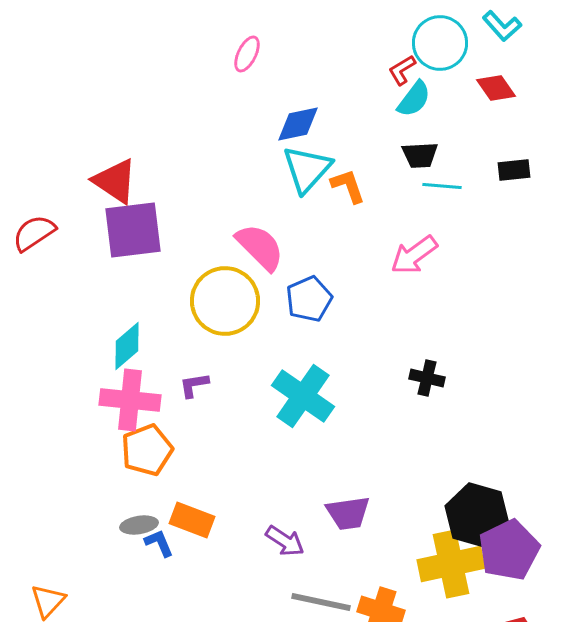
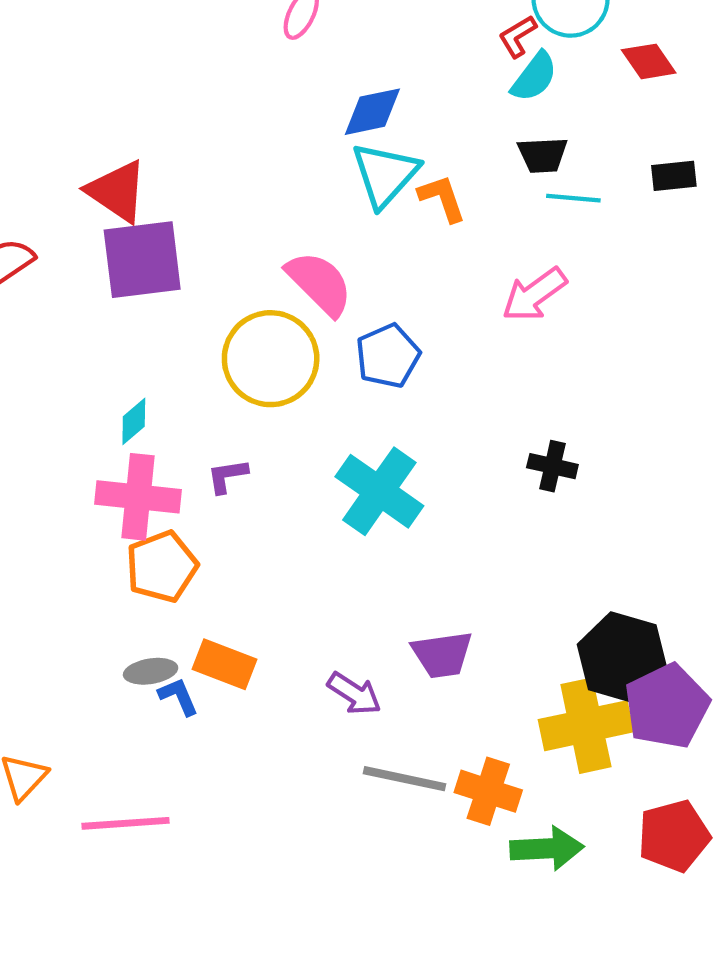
cyan diamond: (127, 346) -> (134, 421), size x0.7

